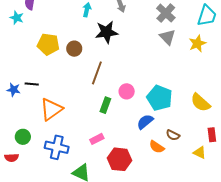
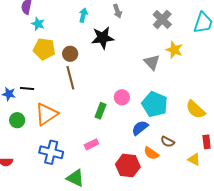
cyan star: (17, 18) -> (38, 24), moved
gray triangle: (167, 37) -> (152, 62), moved
yellow star: (197, 44) -> (174, 50), moved, turned -30
brown line: (97, 73) -> (70, 78), moved, turned -35
green circle: (23, 137) -> (17, 120), moved
red hexagon: (120, 159) -> (128, 166), moved

